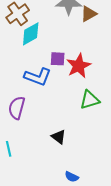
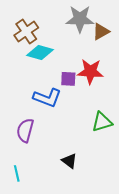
cyan diamond: (31, 34) -> (40, 53), turned 45
red star: (79, 66) -> (90, 71), moved, turned 30

